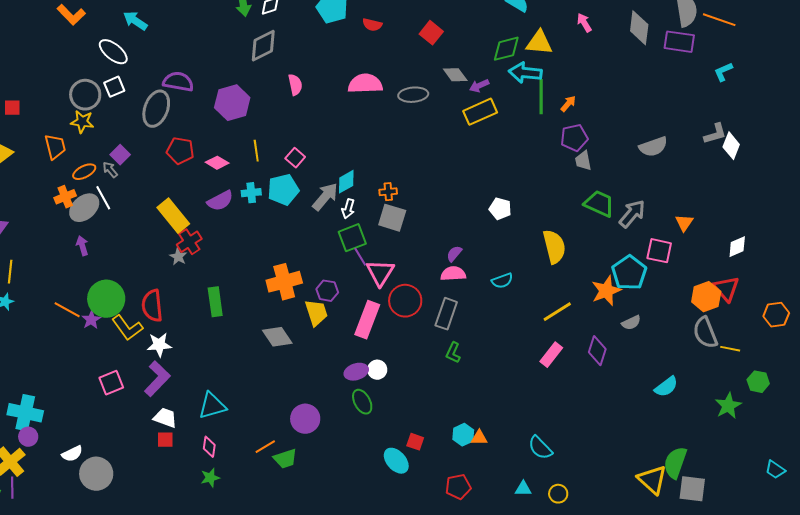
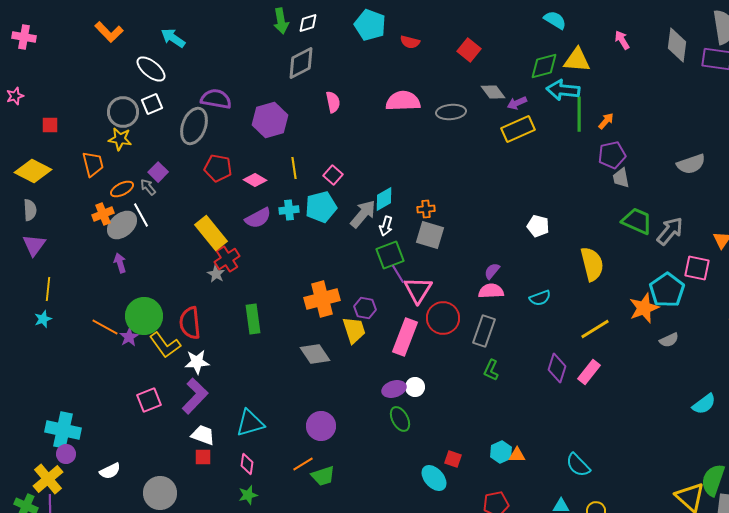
purple diamond: (597, 351) -> (557, 368), moved
purple circle: (305, 419) -> (321, 426), moved
gray circle: (96, 474) -> (160, 493), moved

